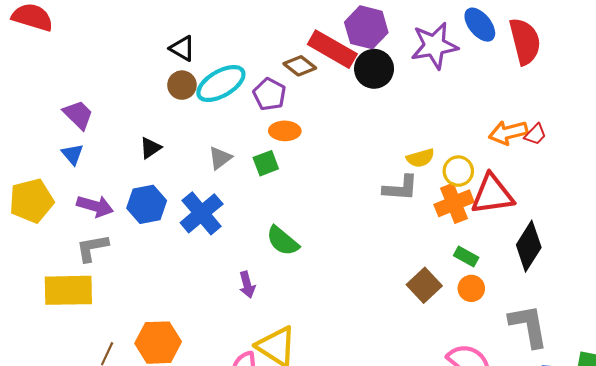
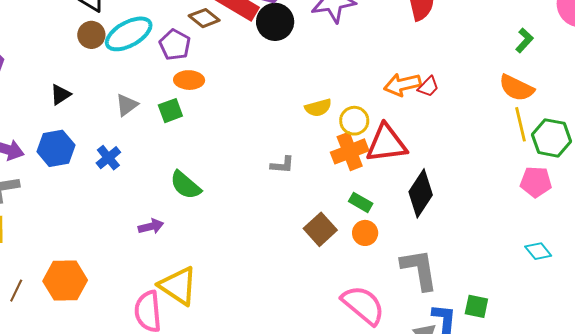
gray L-shape: (400, 188) -> (282, 165), moved, size x0.7
blue cross: (202, 213) -> (108, 158), size x0.6
purple arrow: (247, 285) -> (151, 226), turned -90

